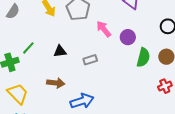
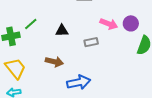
pink arrow: (104, 29) -> (109, 24), moved, turned 144

